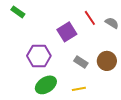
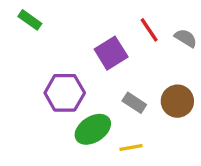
green ellipse: (46, 85) -> (93, 129), moved

